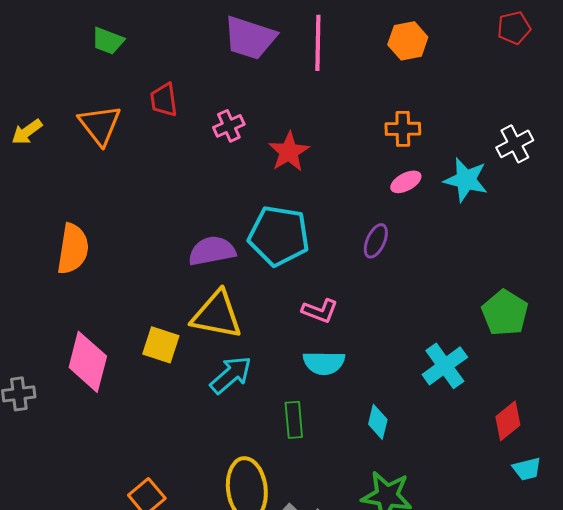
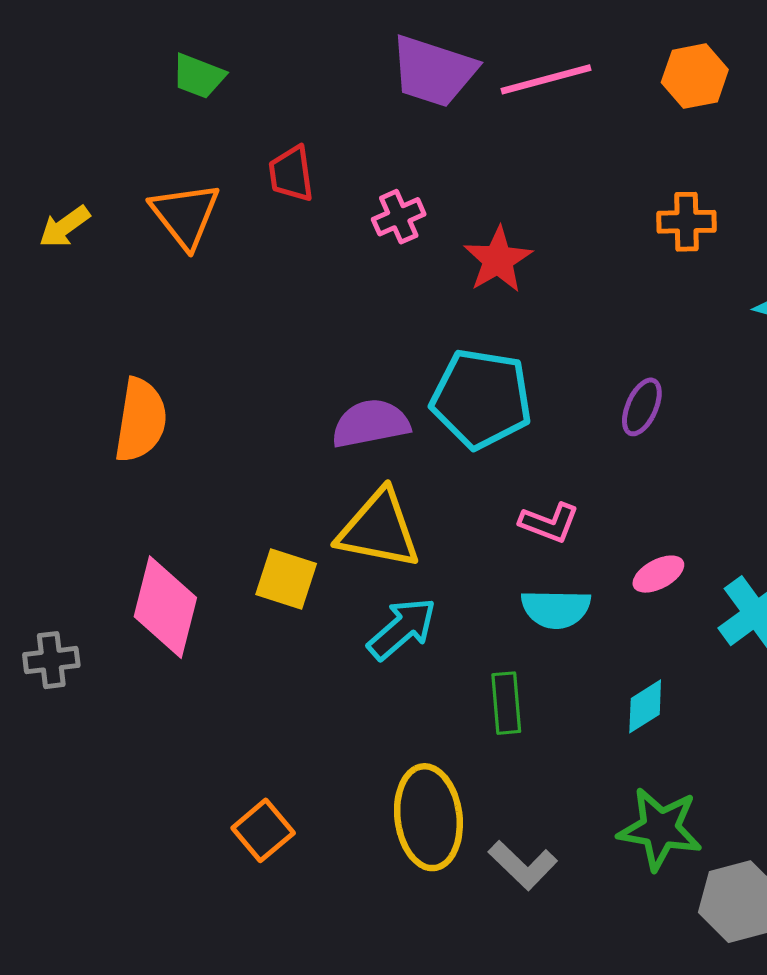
pink line: (318, 43) -> (546, 79), turned 74
pink ellipse: (406, 182) -> (658, 574), moved
cyan diamond: (378, 422) -> (645, 706), turned 44

